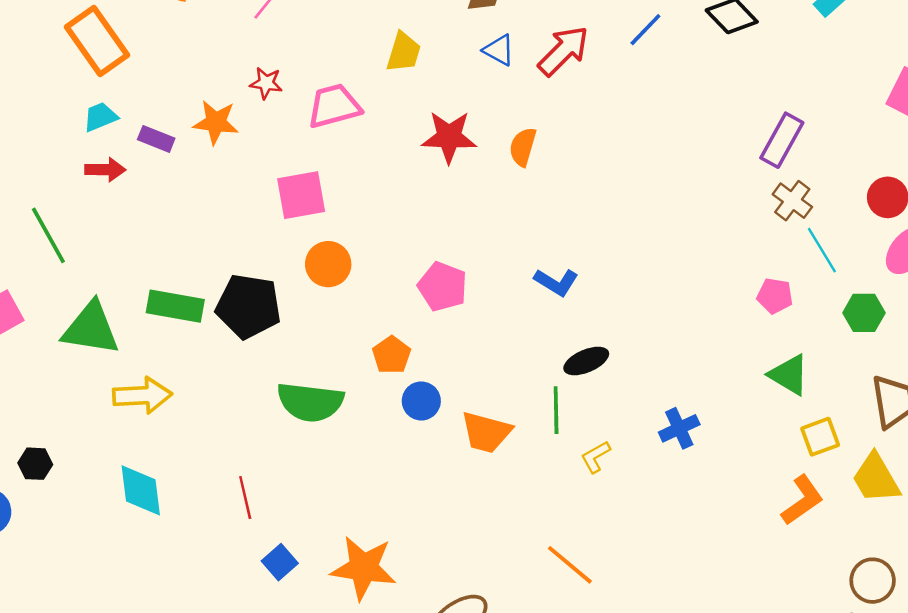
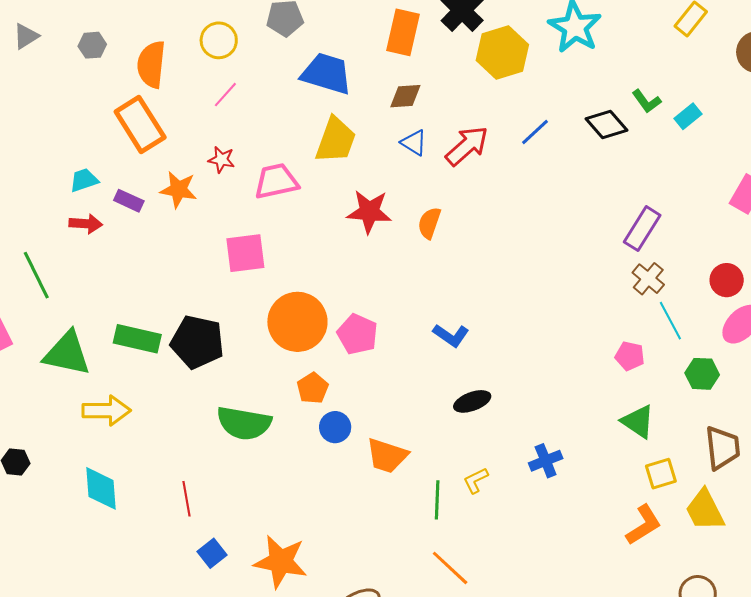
orange rectangle: (97, 41) -> (140, 125), moved
yellow trapezoid: (404, 52) -> (336, 140), size x1.4
orange circle: (328, 264) -> (297, 322), moved, size x1.6
green line: (556, 410) -> (437, 500), moved

